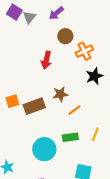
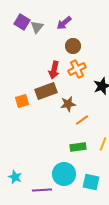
orange cross: (84, 51) -> (77, 69), moved
orange square: (12, 101) -> (22, 101), moved
brown rectangle: (34, 106) -> (46, 91), moved
cyan circle: (44, 149) -> (64, 174), moved

